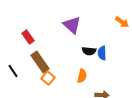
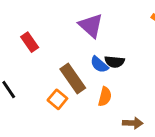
blue semicircle: (102, 53) -> (99, 65), moved, turned -48
brown rectangle: (40, 62) -> (73, 78), moved

